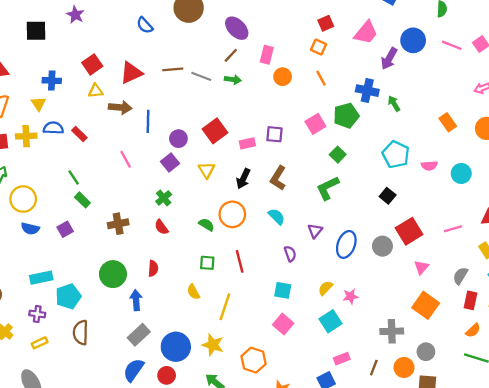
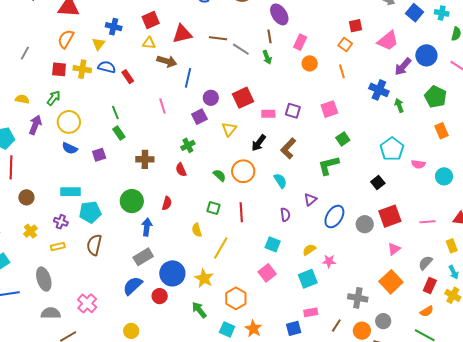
brown line: (231, 55) -> (270, 36), turned -64
green arrow: (233, 80) -> (267, 57), turned 48
green pentagon: (346, 116) -> (436, 97), moved, turned 30

